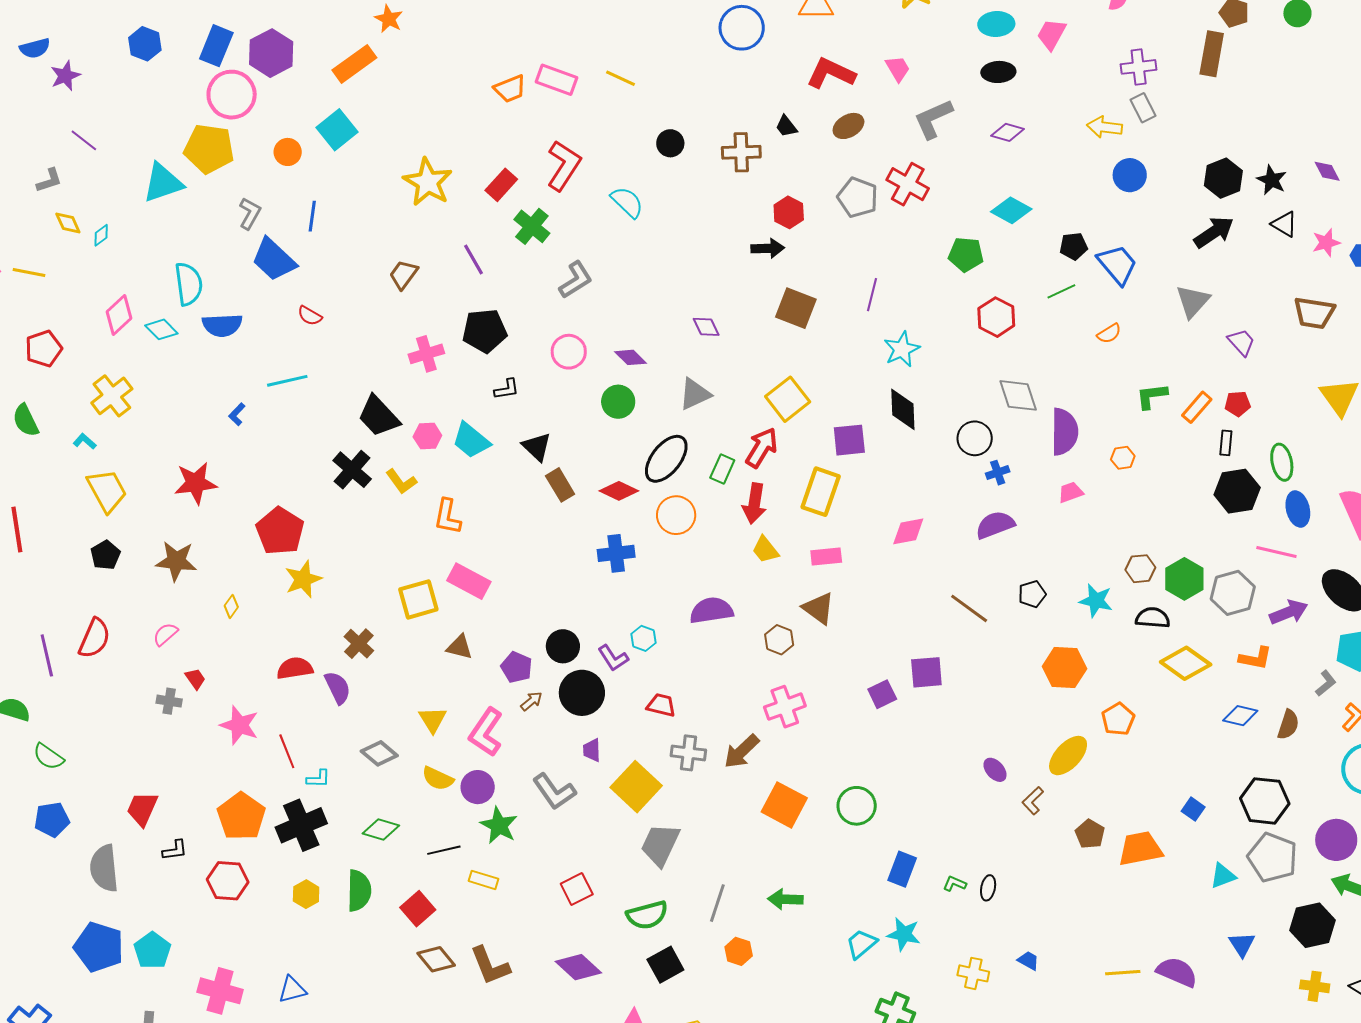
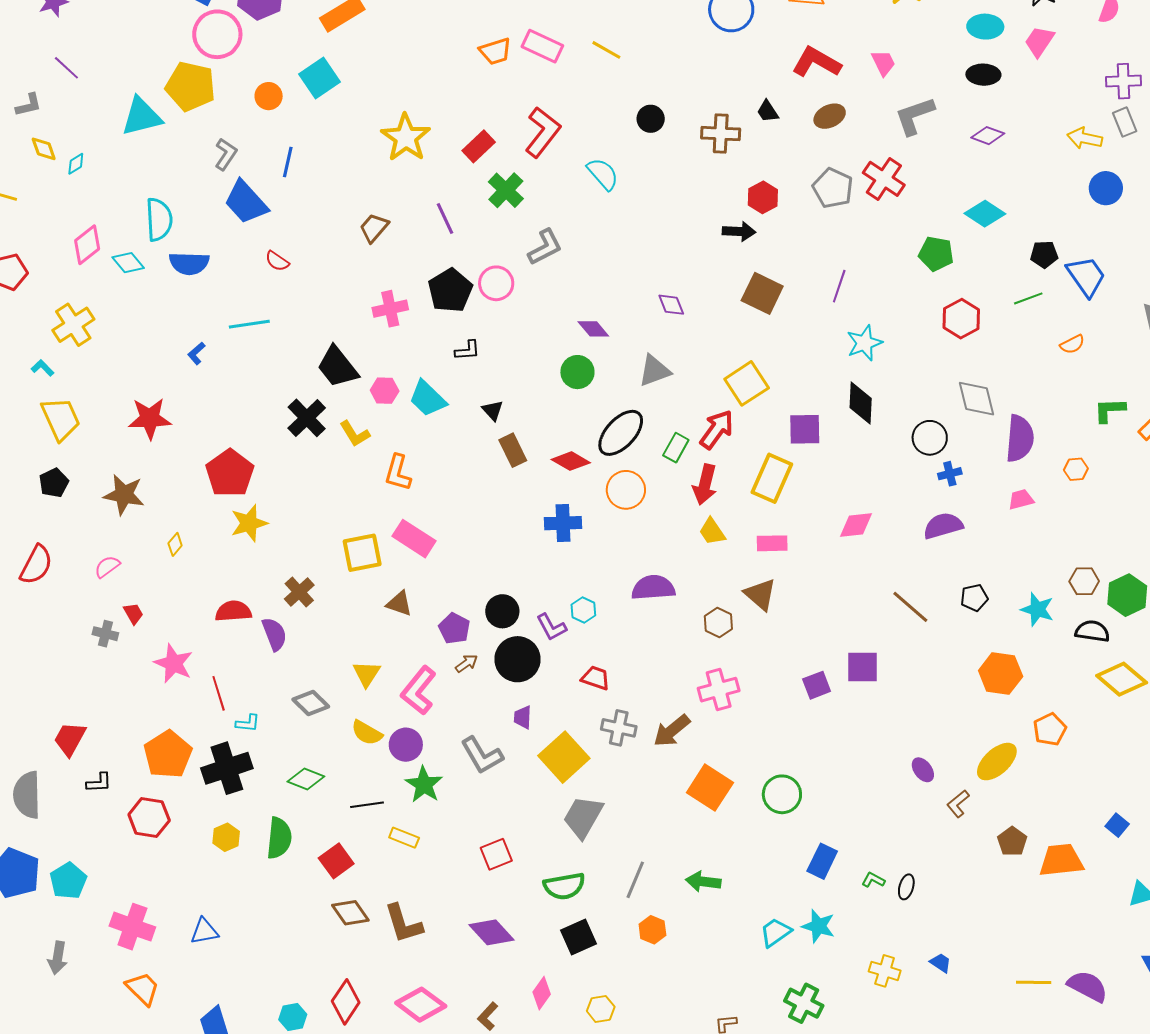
black pentagon: (485, 331) -> (450, 290), turned -30
pink circle: (569, 352) -> (496, 283), moved
black triangle: (537, 447) -> (493, 410), size x0.7

